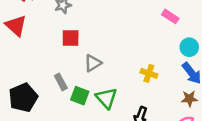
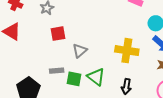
yellow cross: (149, 73) -> (127, 51), size x1.6
gray rectangle: (61, 82) -> (57, 71), turned -56

